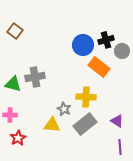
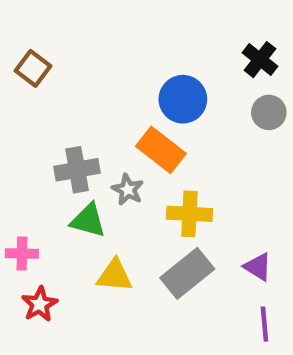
black cross: (106, 40) -> (260, 60), moved, turned -35
orange rectangle: (99, 67) -> (161, 150), moved
green triangle: (13, 84) -> (88, 220), moved
gray star: (64, 109) -> (128, 190), moved

